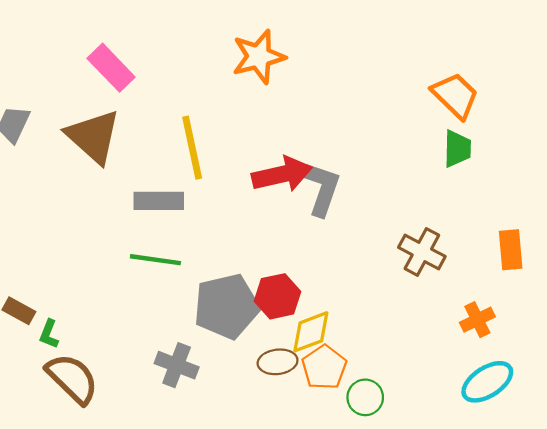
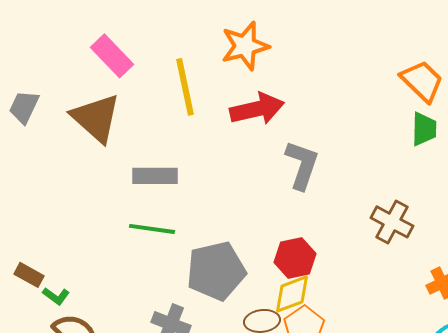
yellow line: (192, 148) -> (185, 87), moved
red arrow: (282, 174) -> (257, 109), moved
red hexagon: (278, 296) -> (295, 258), moved
green L-shape: (49, 334) -> (56, 296), turned -76

